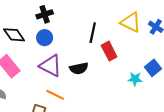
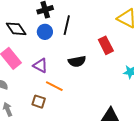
black line: (93, 33) -> (67, 25), moved
purple triangle: (50, 66) -> (40, 66), moved, size x0.7

